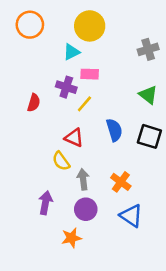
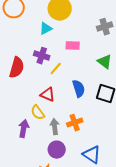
pink rectangle: (90, 74) -> (73, 46), moved
red semicircle: (34, 103) -> (17, 68), size x1.5
orange cross: (121, 182) -> (75, 123), moved, turned 35
purple arrow: (45, 203) -> (24, 129), moved

